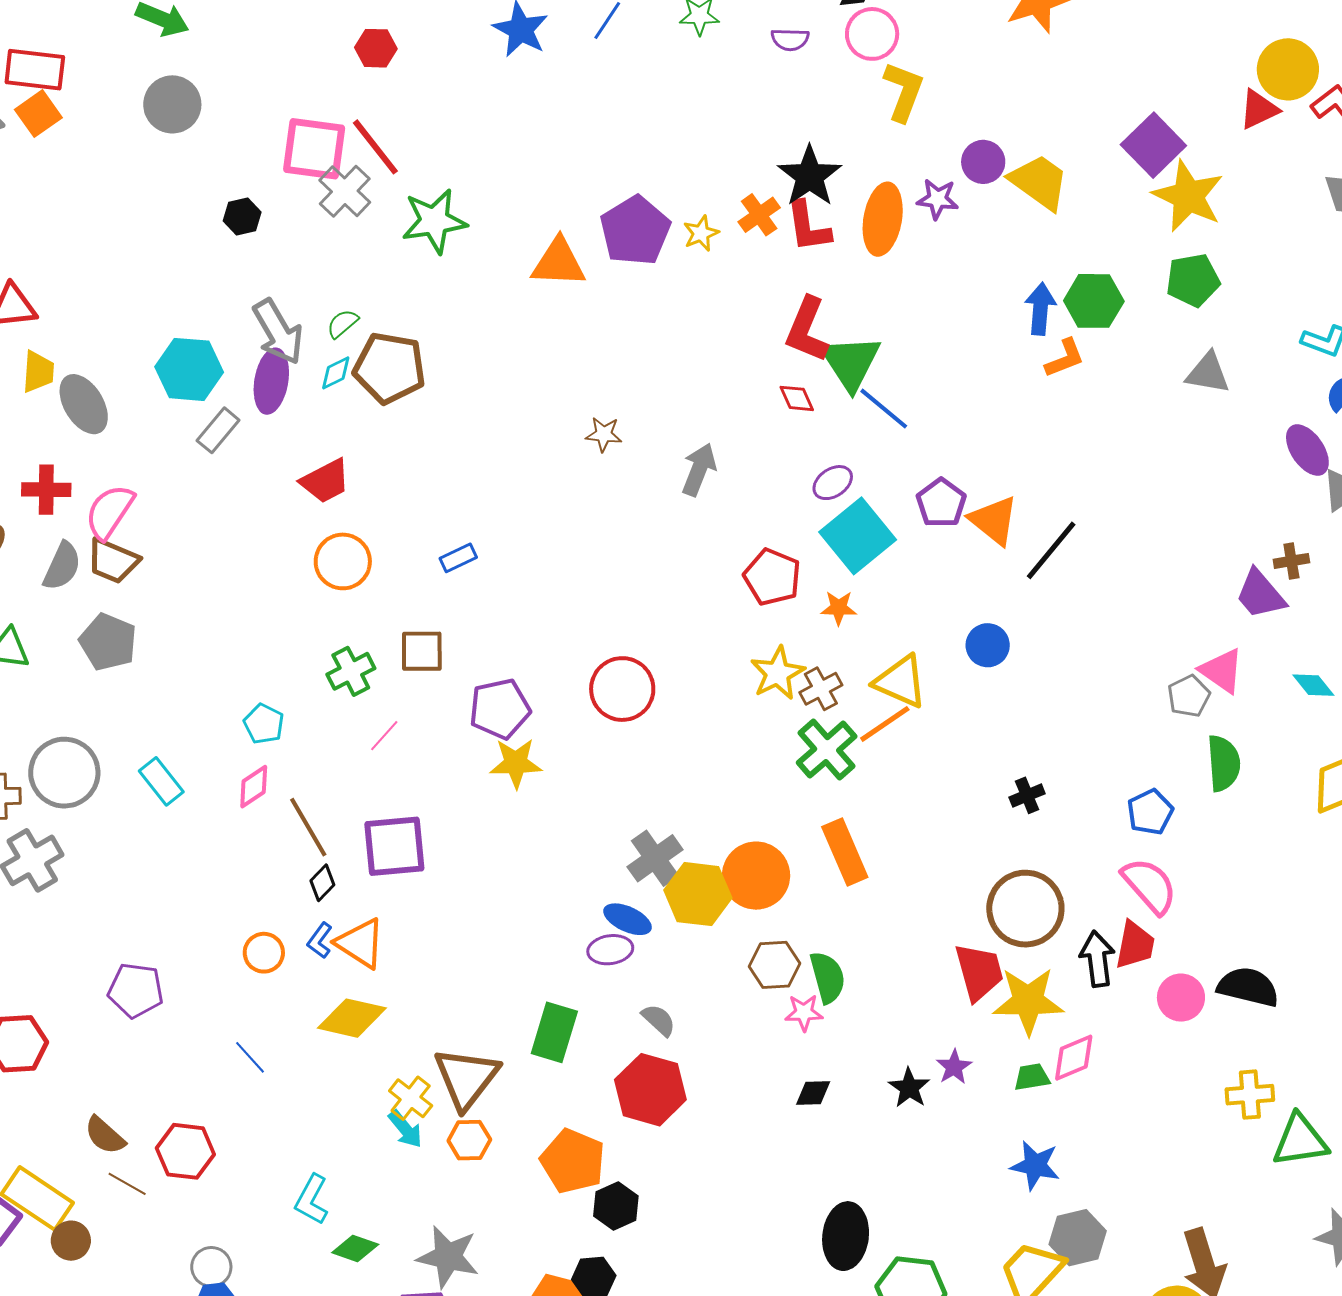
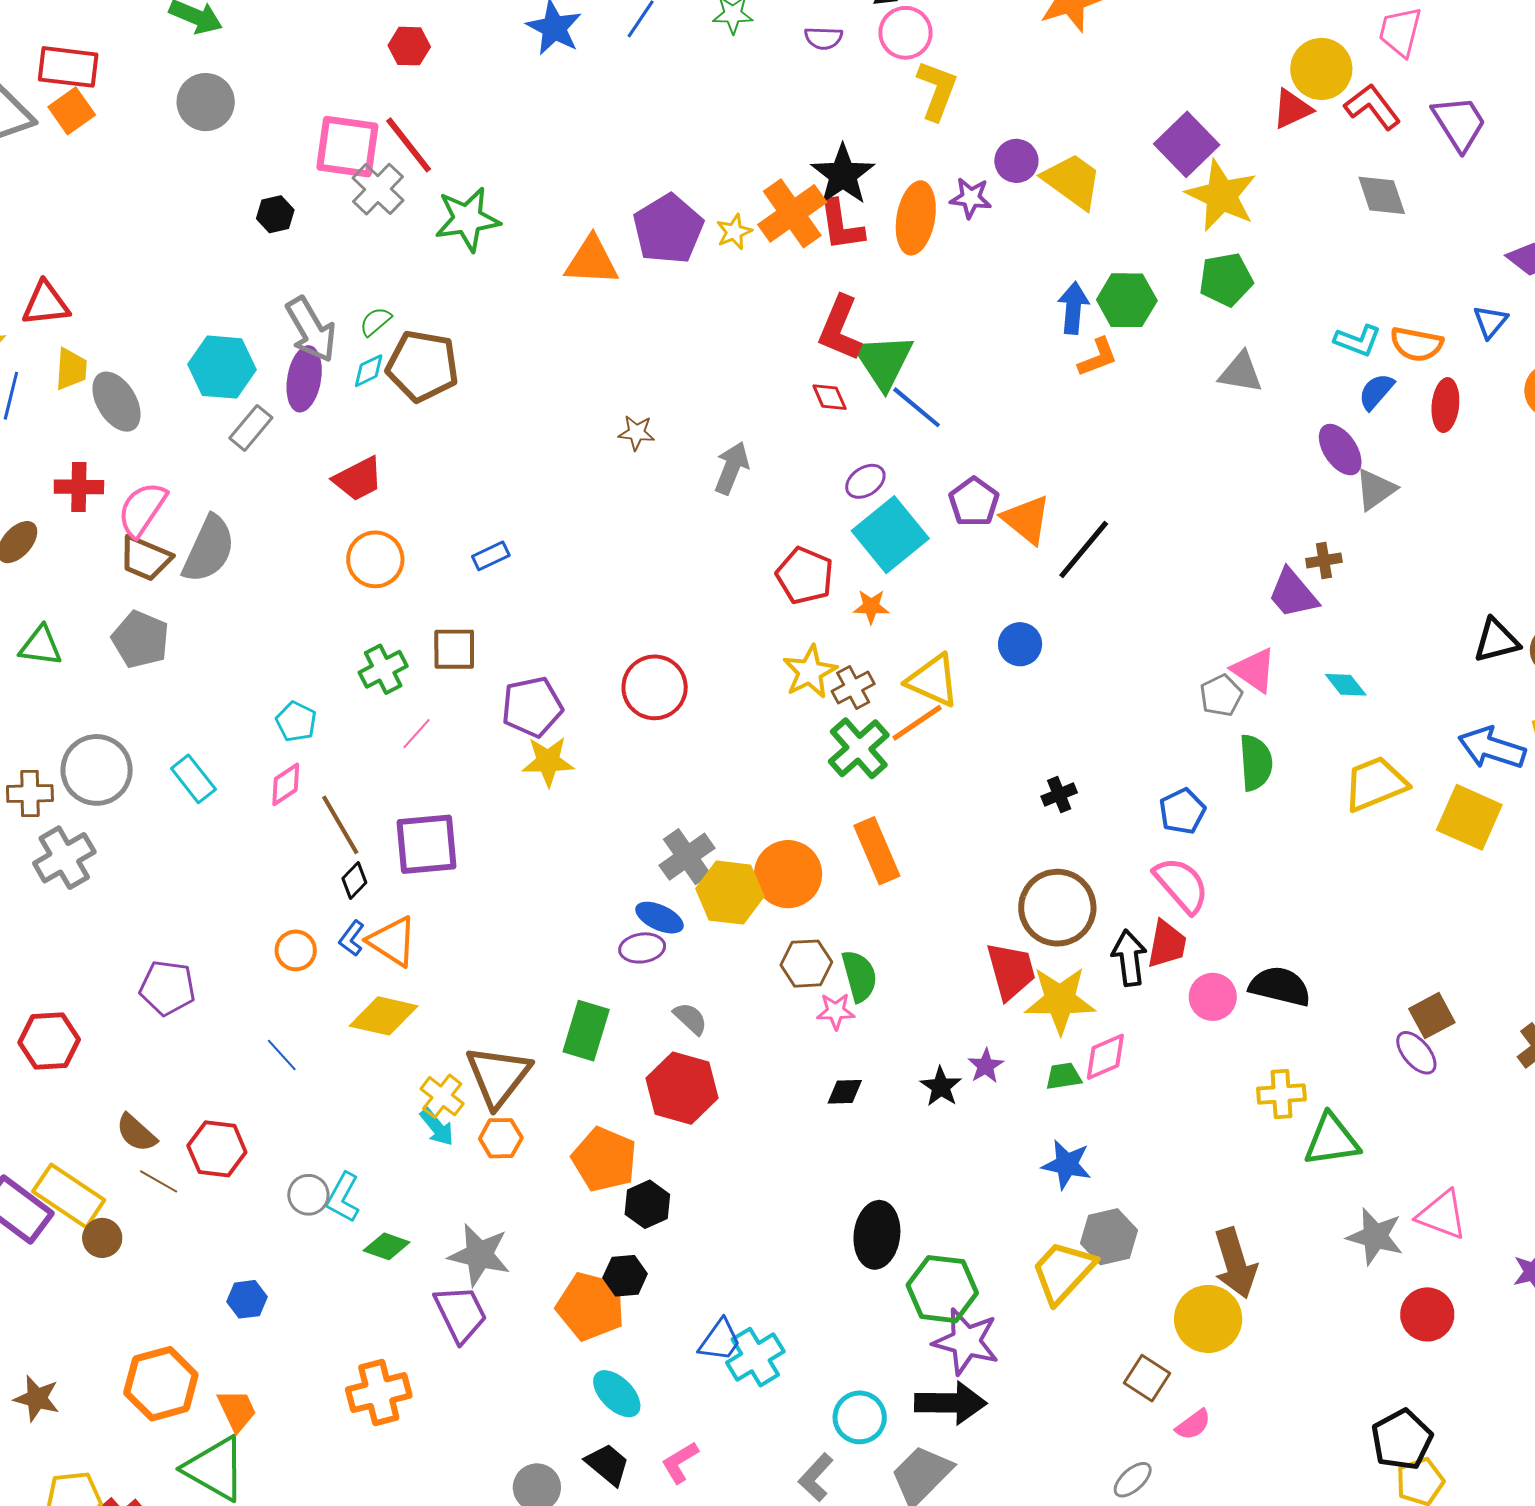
orange cross: (759, 215) -> (792, 213), size x1.6
gray semicircle: (62, 566) -> (209, 549), moved, size x1.4
gray circle: (211, 1267) -> (308, 1195), moved

